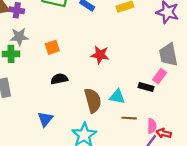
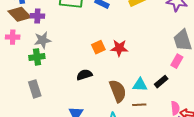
orange square: (52, 47) -> (98, 47), moved
black rectangle: (146, 87) -> (161, 82), moved, turned -48
brown line: (129, 118) -> (139, 105), moved

